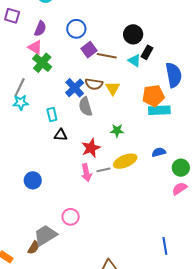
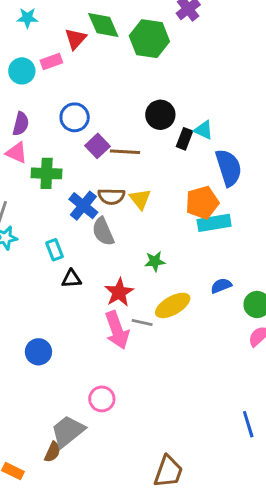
cyan triangle: (134, 61) -> (204, 130), moved
green cross: (42, 63) -> (47, 173), moved, turned -30
gray line: (104, 170) -> (142, 322), turned 32
pink arrow: (86, 173) -> (117, 330), size x1.4

